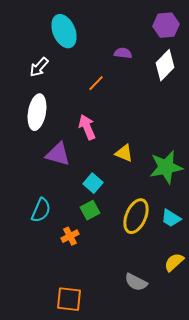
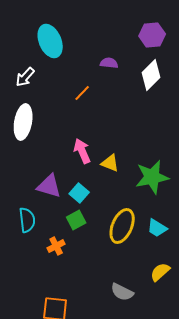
pink arrow: (87, 127) -> (82, 151), moved
purple triangle: (58, 154) -> (49, 186), moved
cyan semicircle: (41, 210) -> (27, 220), turned -30

